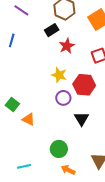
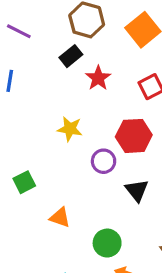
yellow star: (59, 75) -> (70, 129), moved
green square: (12, 104) -> (24, 182), turned 32
orange triangle: (29, 119) -> (60, 217), moved

